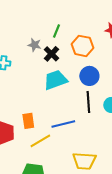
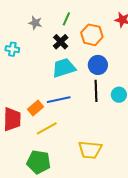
gray star: (34, 45) -> (35, 23), moved
orange rectangle: (28, 121) -> (35, 108), turned 56
blue line: (63, 124) -> (59, 100), moved

